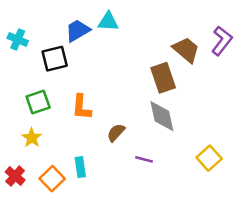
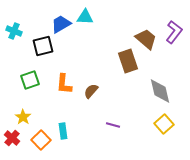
gray diamond: (162, 116) -> (160, 91), moved
brown semicircle: (116, 133) -> (91, 91), moved
yellow star: (32, 138) -> (23, 117), moved

